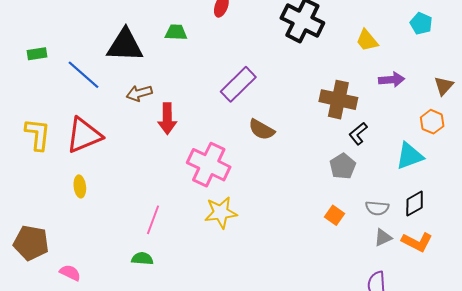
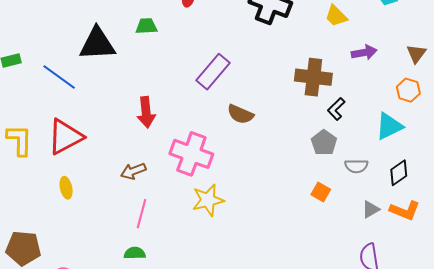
brown arrow: (139, 93) -> (133, 171), moved
gray semicircle: (377, 208) -> (356, 166), moved

